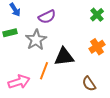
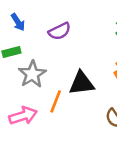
gray star: (36, 40) -> (32, 74), moved

